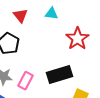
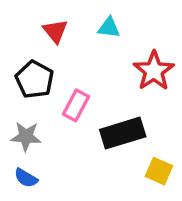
pink rectangle: (25, 81) -> (76, 105), moved

